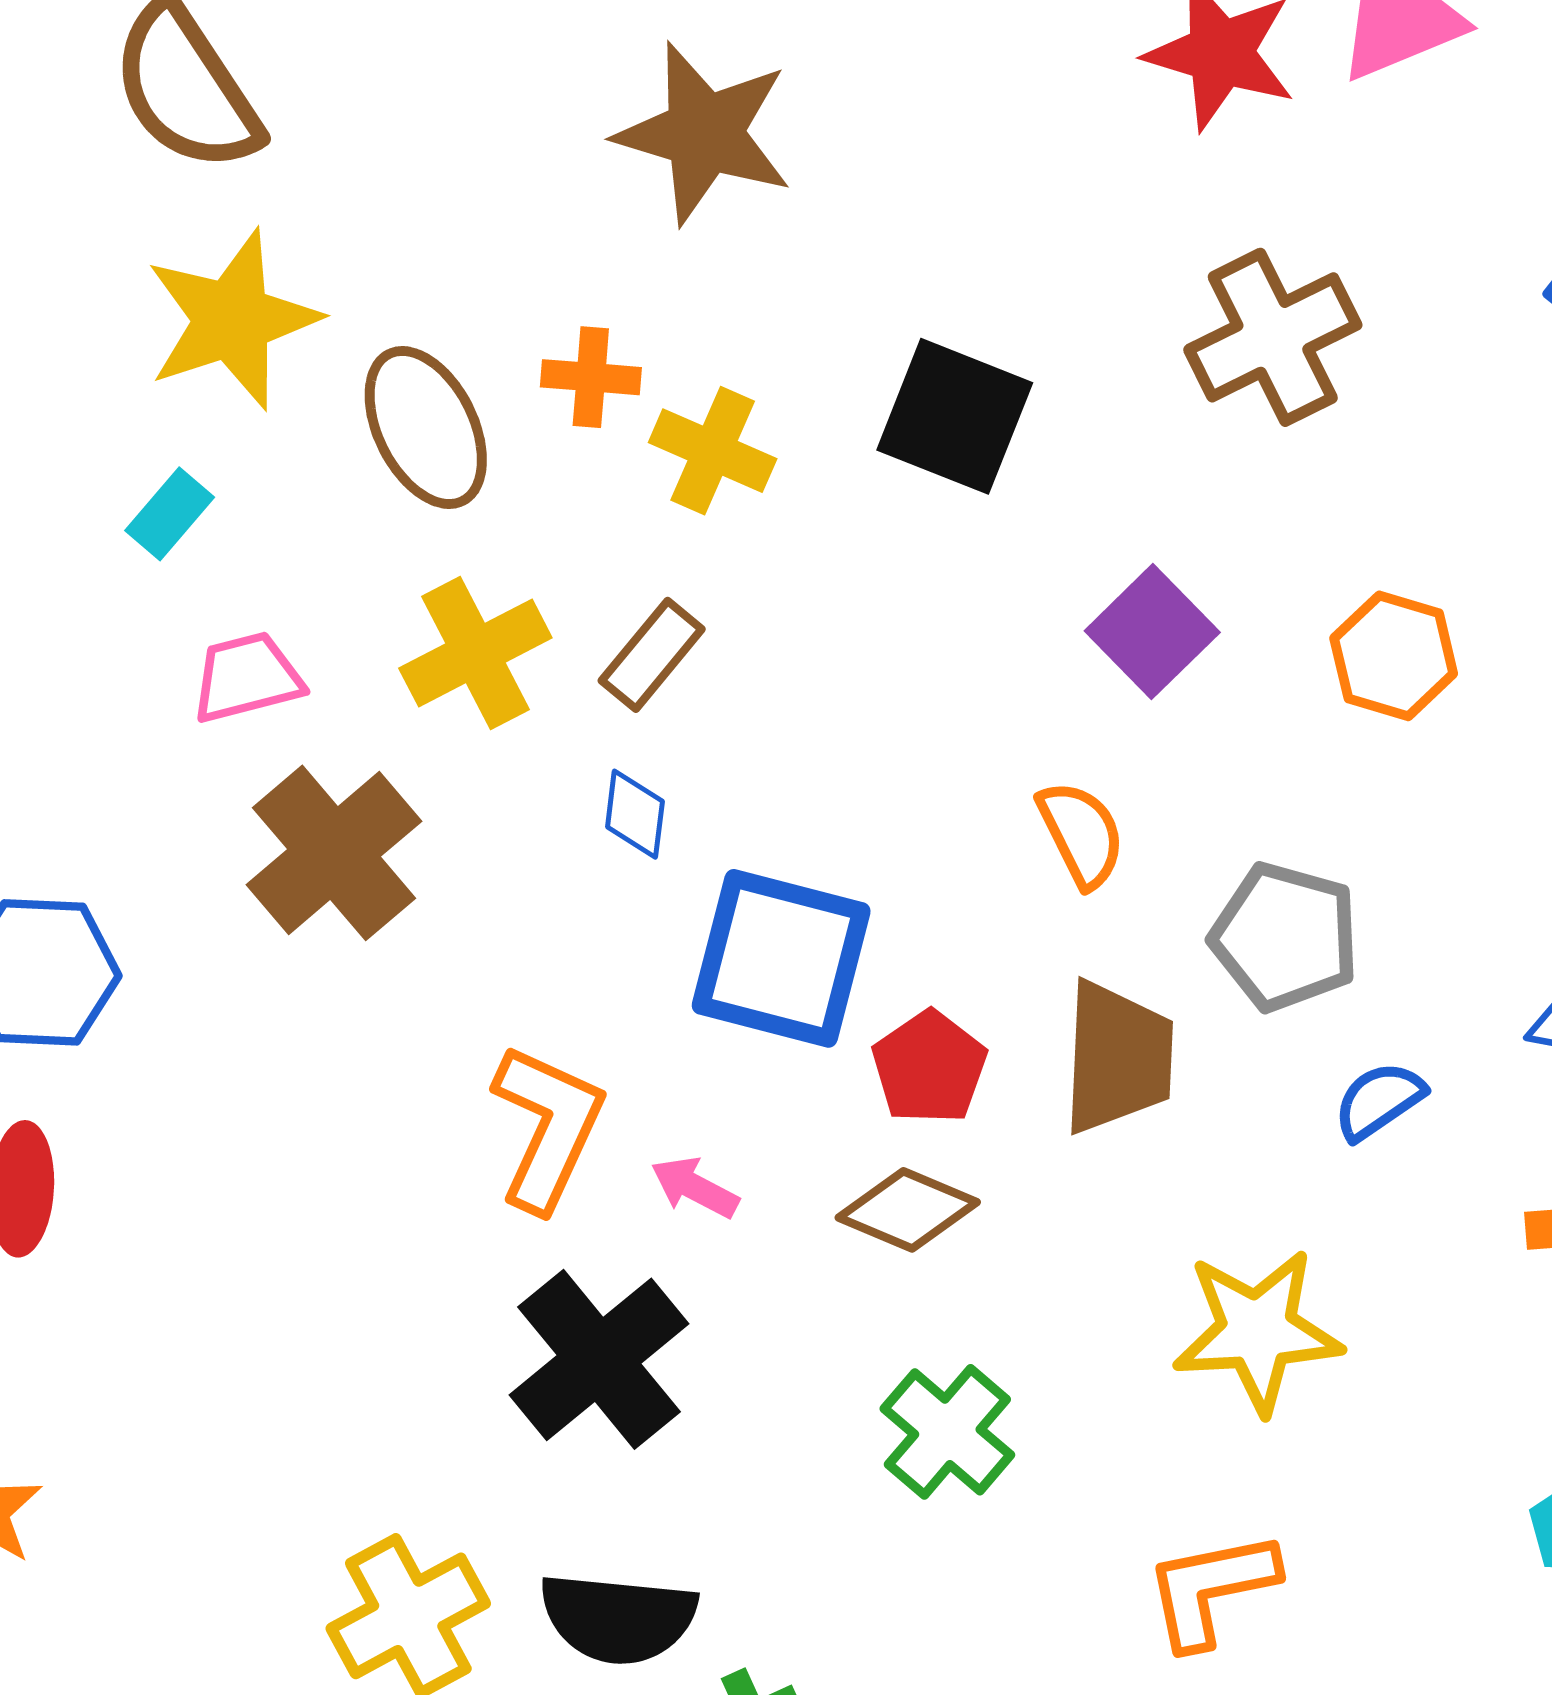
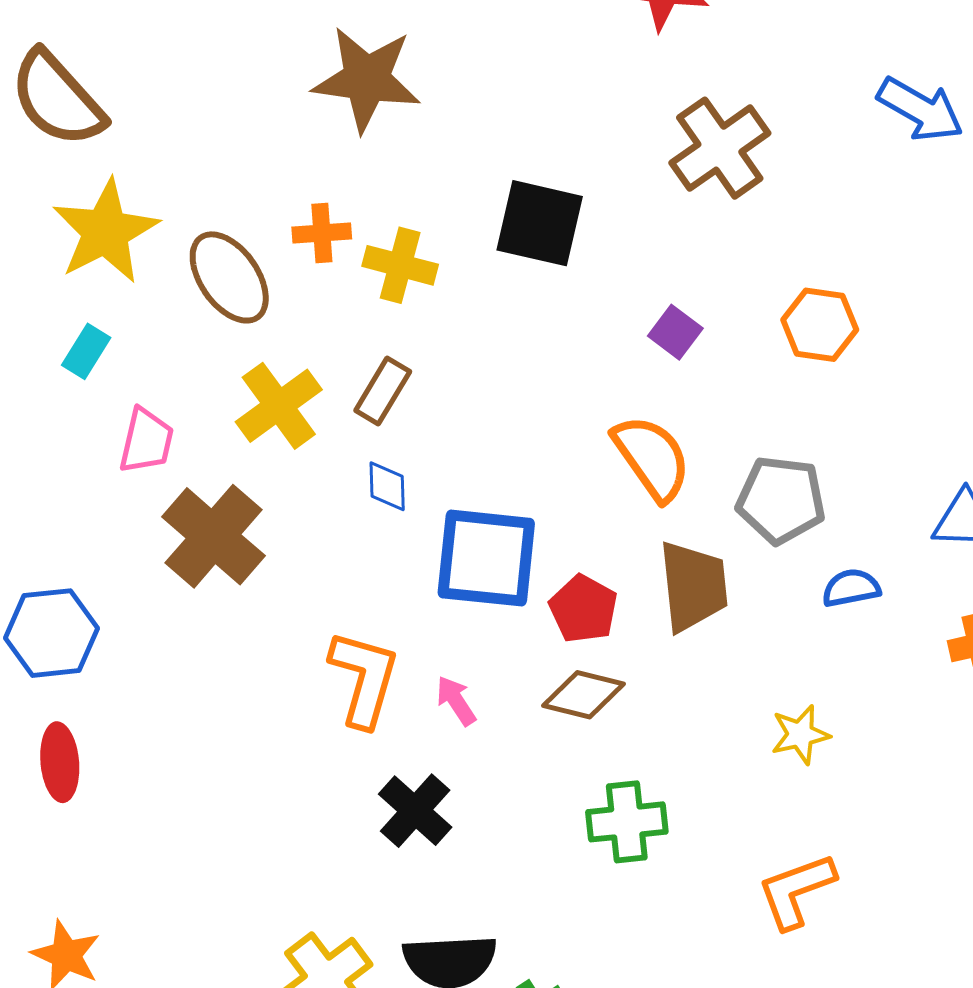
purple square: (1152, 632) -> (675, 332), size x0.7
pink trapezoid: (247, 677) -> (146, 441), turned 126
orange semicircle: (1081, 834) -> (652, 458), size x1.4
blue semicircle: (1379, 1101) -> (851, 588), turned 32
pink arrow: (695, 1187) -> (456, 701), turned 38
yellow star: (1257, 1331) -> (800, 735), size x0.6
black cross: (599, 1359) -> (415, 811), size x0.7
green cross: (947, 1432) -> (627, 822), turned -38

